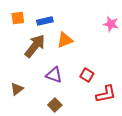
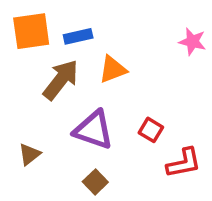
orange square: (18, 18) -> (31, 31), size x1.6
purple triangle: (54, 75) -> (94, 130), size x1.4

